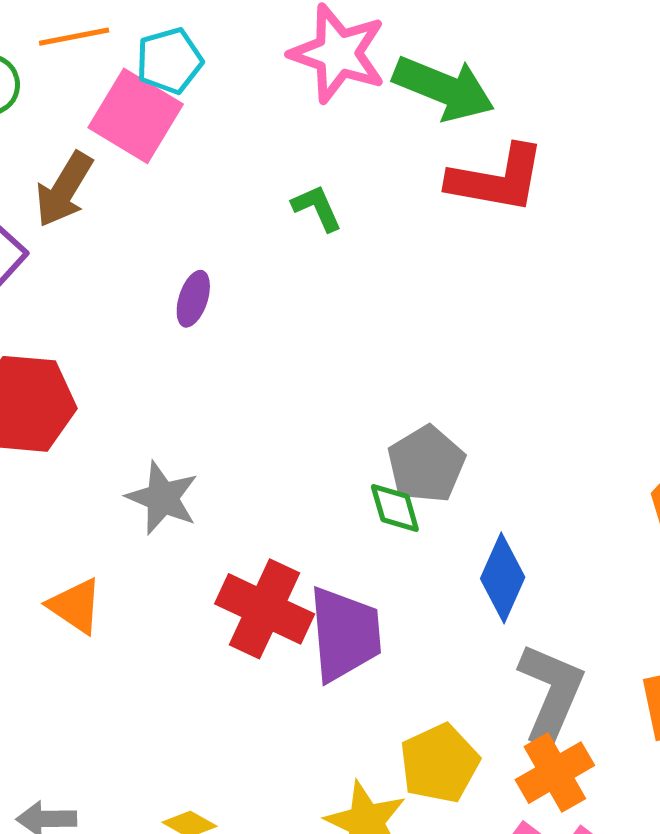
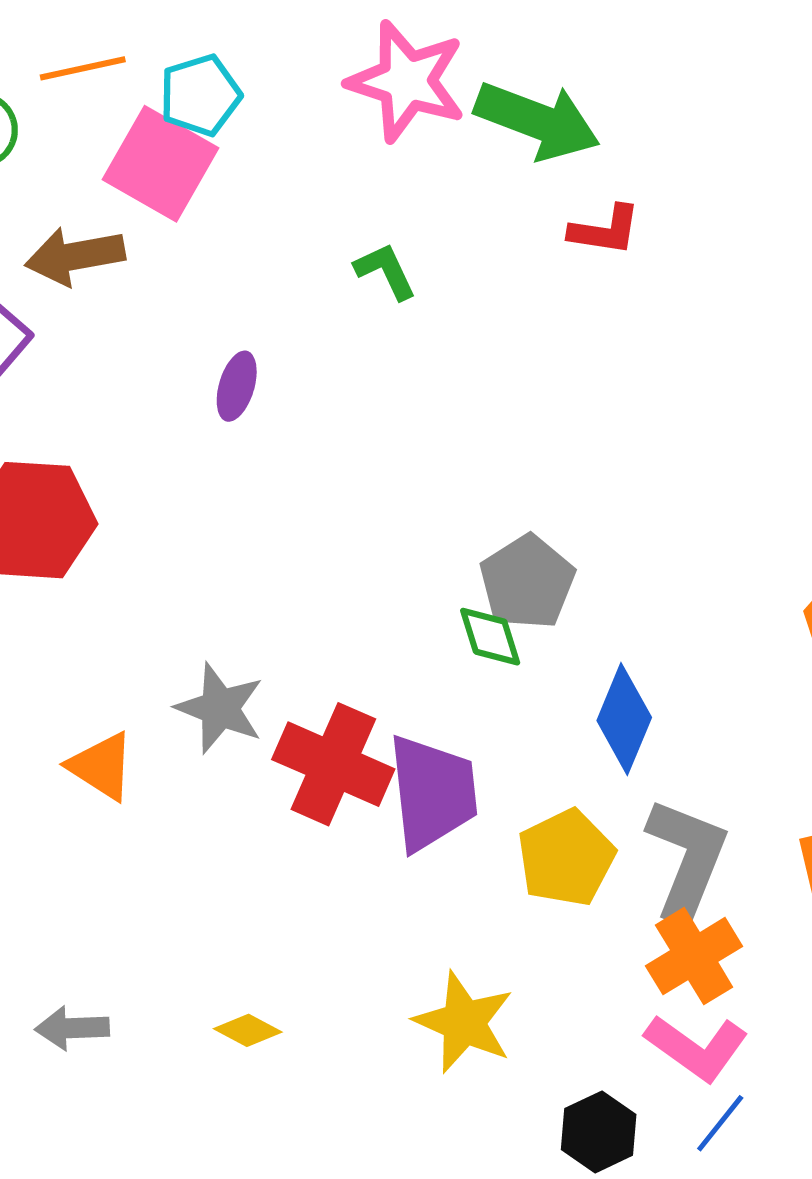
red L-shape: (497, 179) -> (605, 230), size x0.6
brown arrow: (64, 189) -> (75, 256), turned 50
gray star: (162, 498) -> (220, 708), moved
yellow pentagon: (439, 763) -> (566, 858), moved

